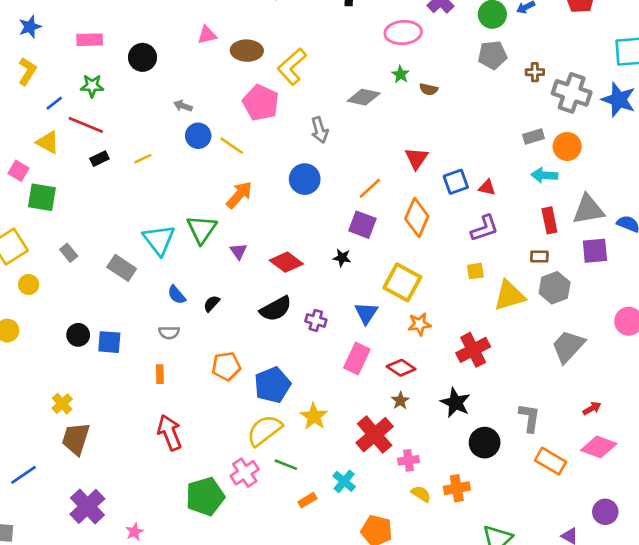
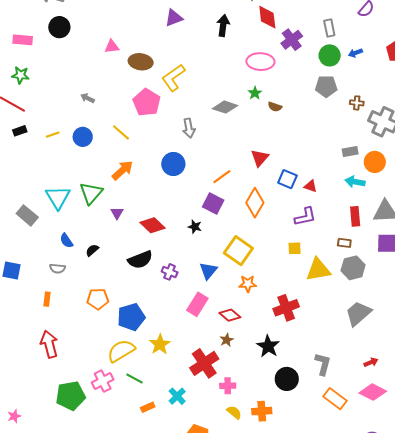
black circle: (142, 57) -> (59, 27), moved
blue circle: (198, 136) -> (83, 137), moved
blue square: (456, 182) -> (287, 179), turned 36

